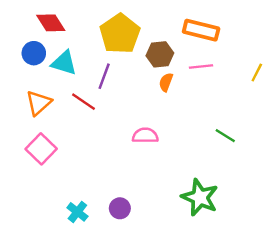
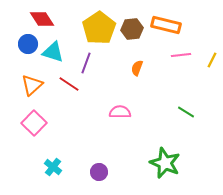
brown hexagon: (160, 54) -> (132, 29), moved
pink line: (201, 66) -> (181, 55), moved
cyan cross: (77, 212) -> (53, 167), moved

